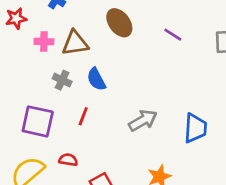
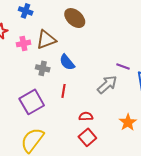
purple line: (173, 35) -> (123, 67), moved
purple square: (38, 121) -> (32, 102), turned -30
red semicircle: (68, 160) -> (86, 116), moved

